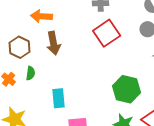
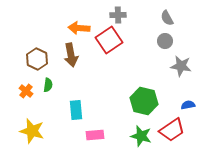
orange arrow: (42, 16) -> (79, 28), moved
red square: (107, 33) -> (109, 40), moved

